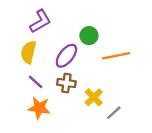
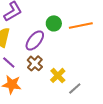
orange line: (116, 56) -> (81, 25), moved
brown cross: (66, 83) -> (35, 63), turned 35

